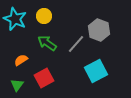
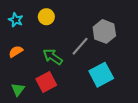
cyan star: (15, 19) -> (16, 20), size x0.6
green arrow: (47, 43) -> (53, 57), moved
orange semicircle: (21, 60) -> (16, 52), moved

